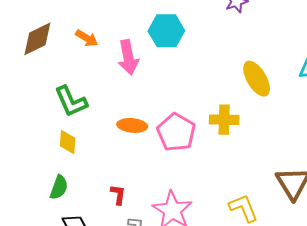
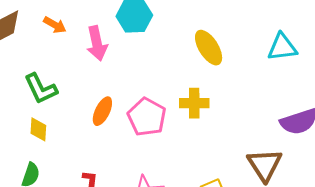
yellow ellipse: (257, 79) -> (209, 48), moved
orange ellipse: (132, 125) -> (102, 111), turned -68

